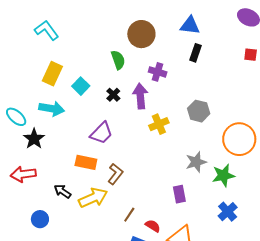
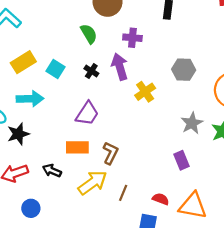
yellow rectangle: (52, 74) -> (23, 62), turned 45
black star: (34, 139) -> (18, 134), turned 30
black arrow: (62, 191) -> (52, 171), moved
brown line: (129, 215) -> (123, 193), moved
blue circle: (40, 219) -> (31, 208), moved

